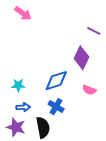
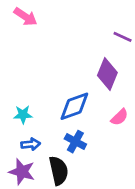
pink semicircle: (89, 90) -> (120, 117), turned -64

